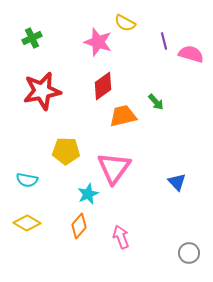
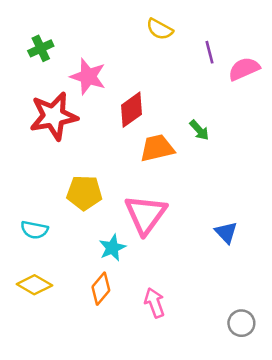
pink star: (98, 42) -> (88, 76), moved
pink semicircle: (191, 54) -> (244, 69), turned -40

